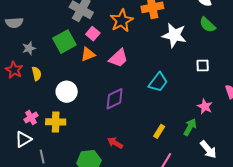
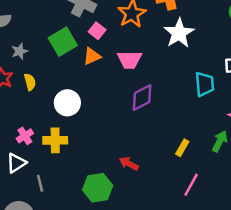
white star: (174, 35) -> (179, 33), moved, turned 30
pink trapezoid: (118, 58) -> (129, 60), turned 45
cyan trapezoid: (158, 82) -> (204, 84), moved, turned -40
purple diamond: (115, 99) -> (142, 98), moved

